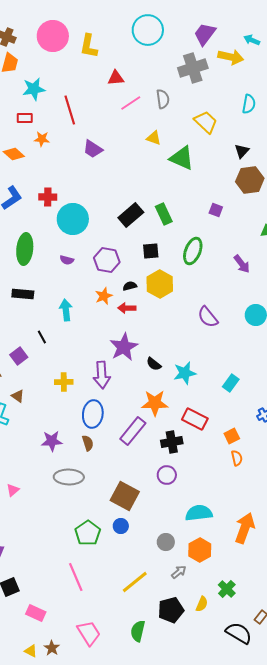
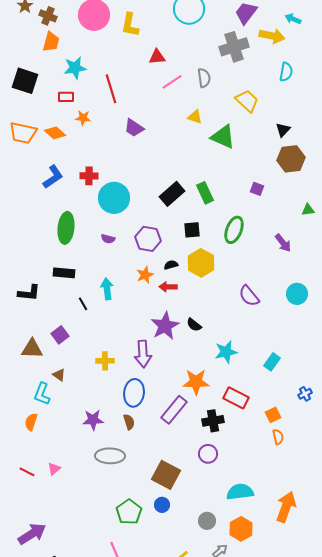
cyan semicircle: (249, 104) -> (286, 72), moved
black line: (42, 337) -> (83, 304), moved
black semicircle: (154, 364) -> (194, 325), moved

